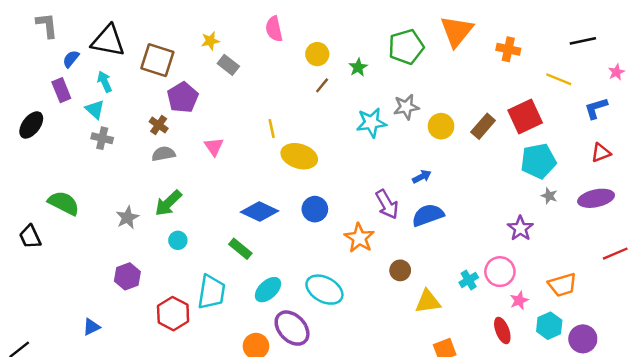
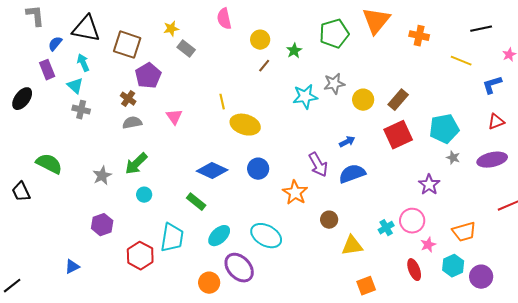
red square: (525, 117) -> (398, 135), moved

